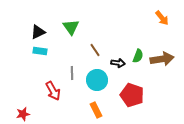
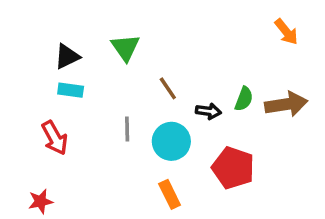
red arrow: (53, 91) -> (55, 138), moved

